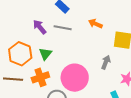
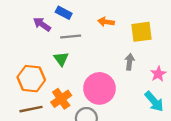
purple arrow: (40, 27) -> (42, 24), moved
green triangle: (45, 54) -> (61, 59), moved

